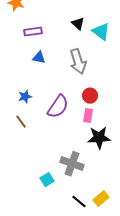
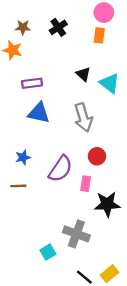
blue triangle: (39, 58) -> (39, 113), size x1.5
pink rectangle: (88, 116) -> (86, 184), moved
brown line: (21, 122) -> (18, 186), turned -56

